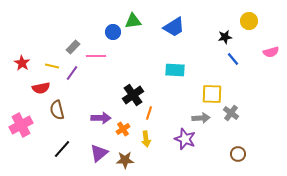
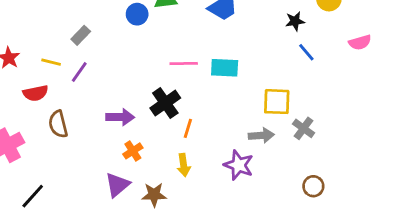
pink line: (96, 56) -> (184, 64), moved
purple arrow: (101, 118) -> (120, 117), moved
orange cross: (123, 129) -> (133, 151), moved
black line: (62, 149) -> (33, 196), moved

